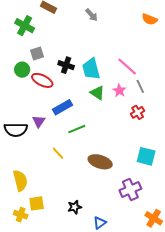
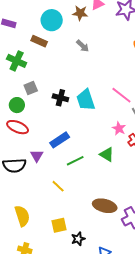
red ellipse: (42, 80) -> (18, 127), moved
pink star: (119, 91) -> (119, 128), moved
green triangle: (97, 93) -> (107, 154), moved
brown ellipse: (100, 162) -> (105, 206), moved
yellow square: (37, 203) -> (59, 225), moved

